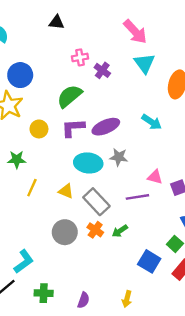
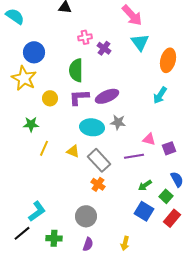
green semicircle: (69, 96) -> (76, 70), turned -50
cyan arrow: (152, 122) -> (160, 95), moved, turned 90
green arrow: (120, 231) -> (145, 185), moved
gray circle: (65, 232) -> (86, 216), moved

